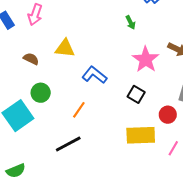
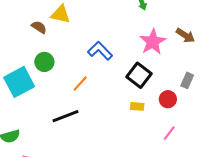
yellow triangle: (65, 48) -> (61, 14), moved
black square: (136, 94) -> (139, 75), size x1.4
yellow rectangle: (141, 135) -> (137, 106), moved, size x0.5

